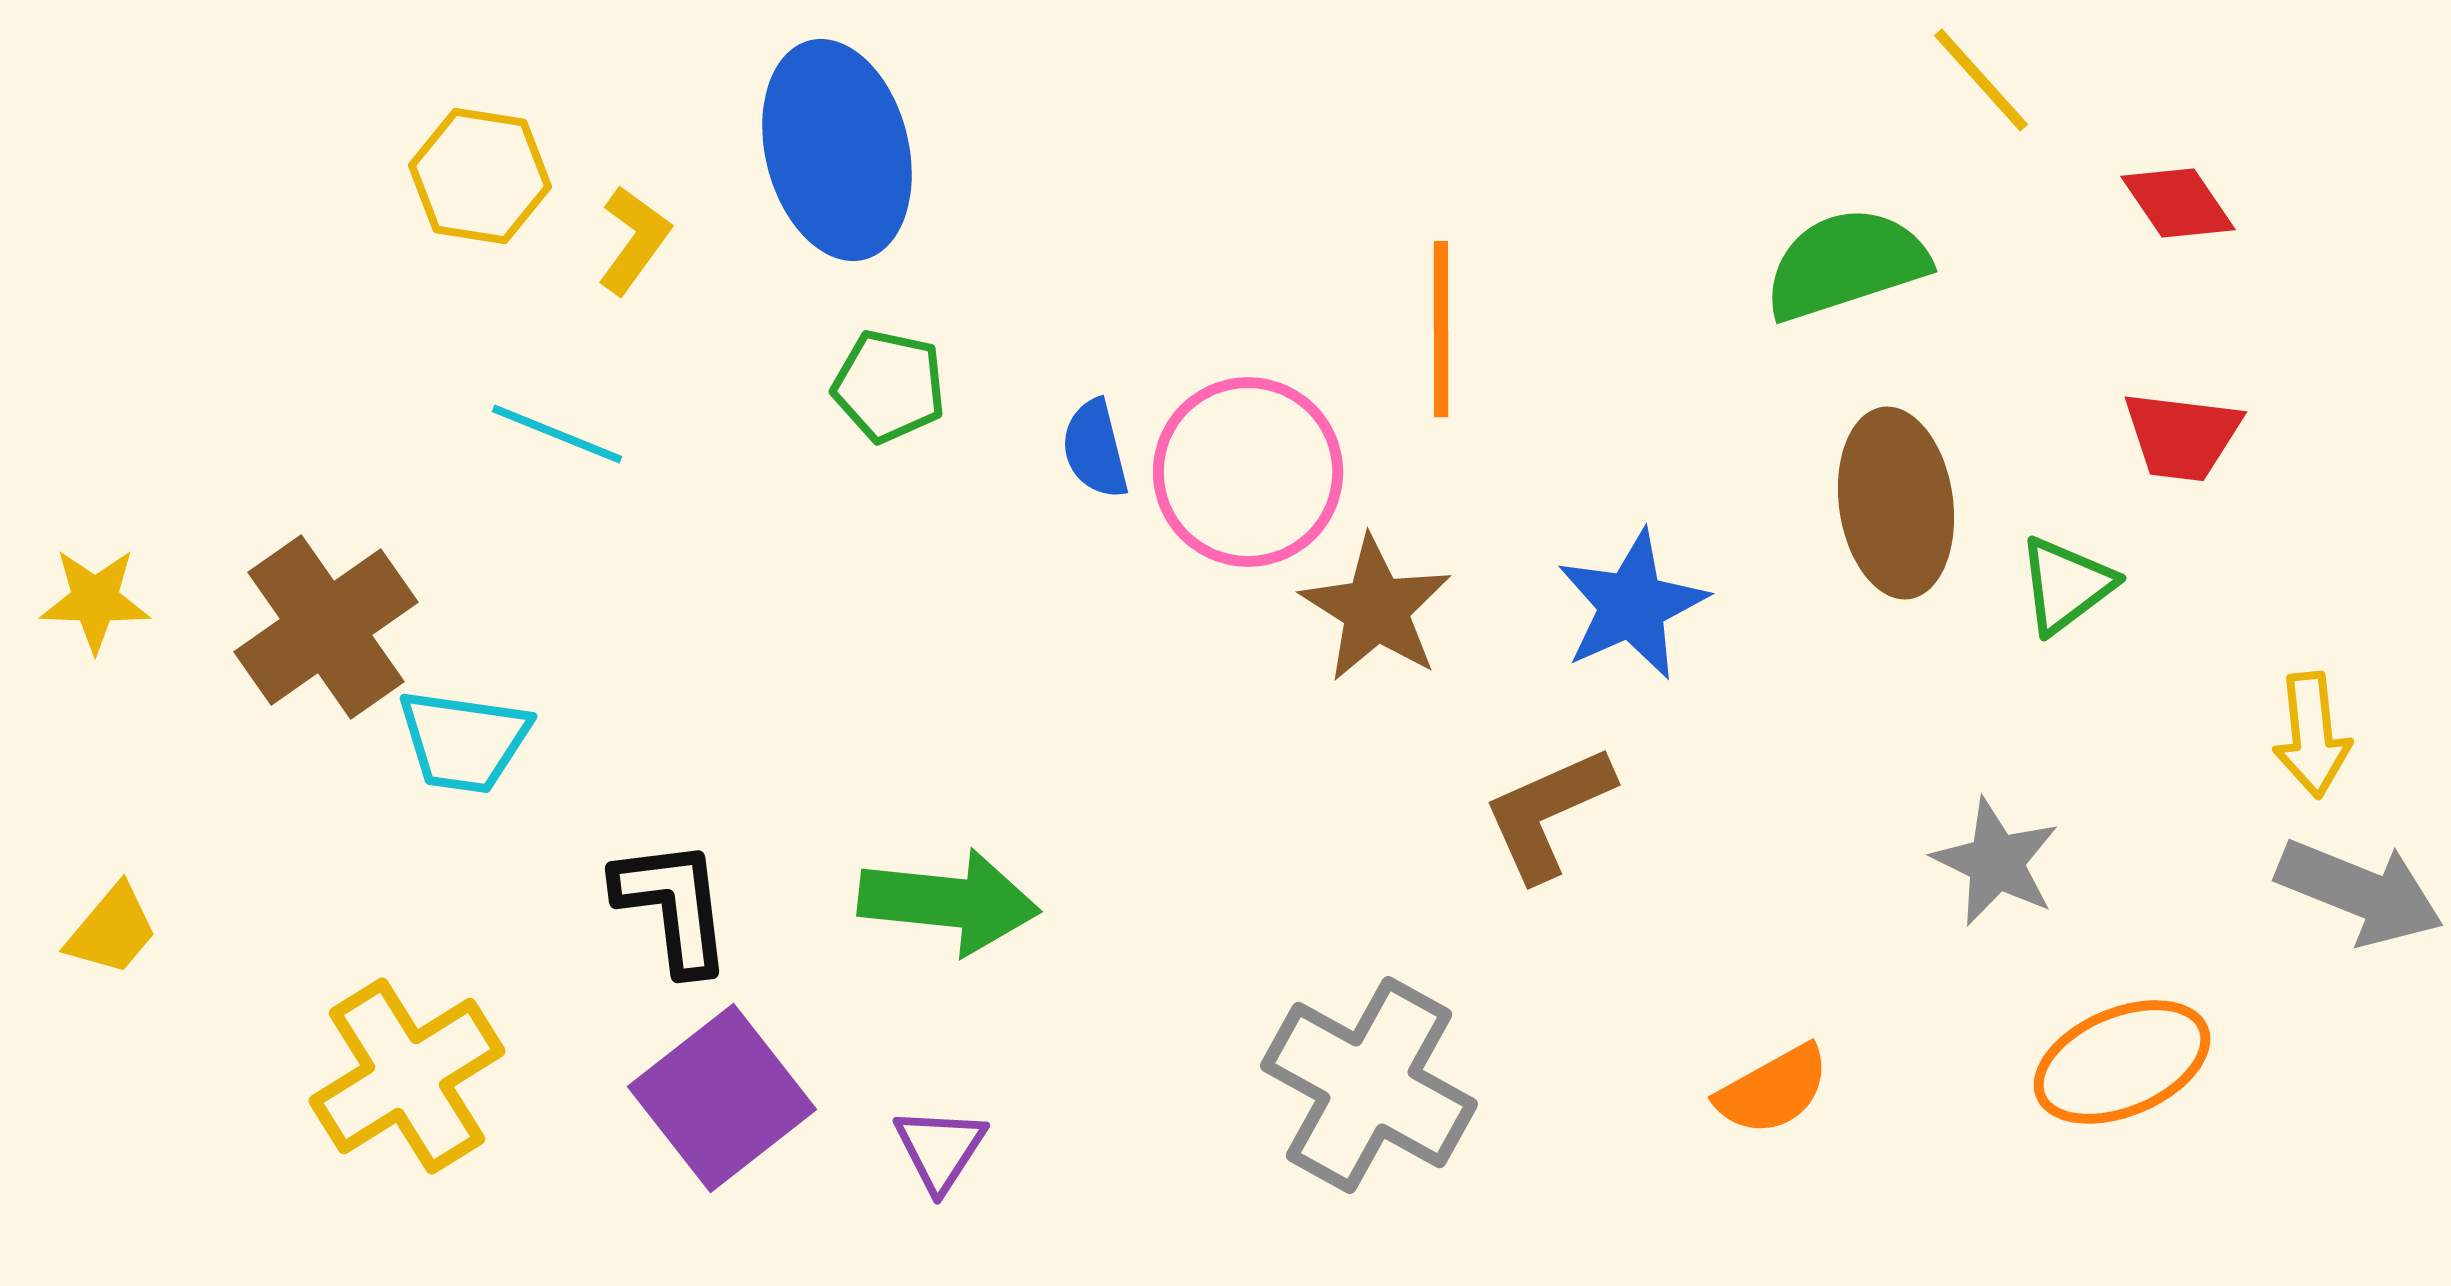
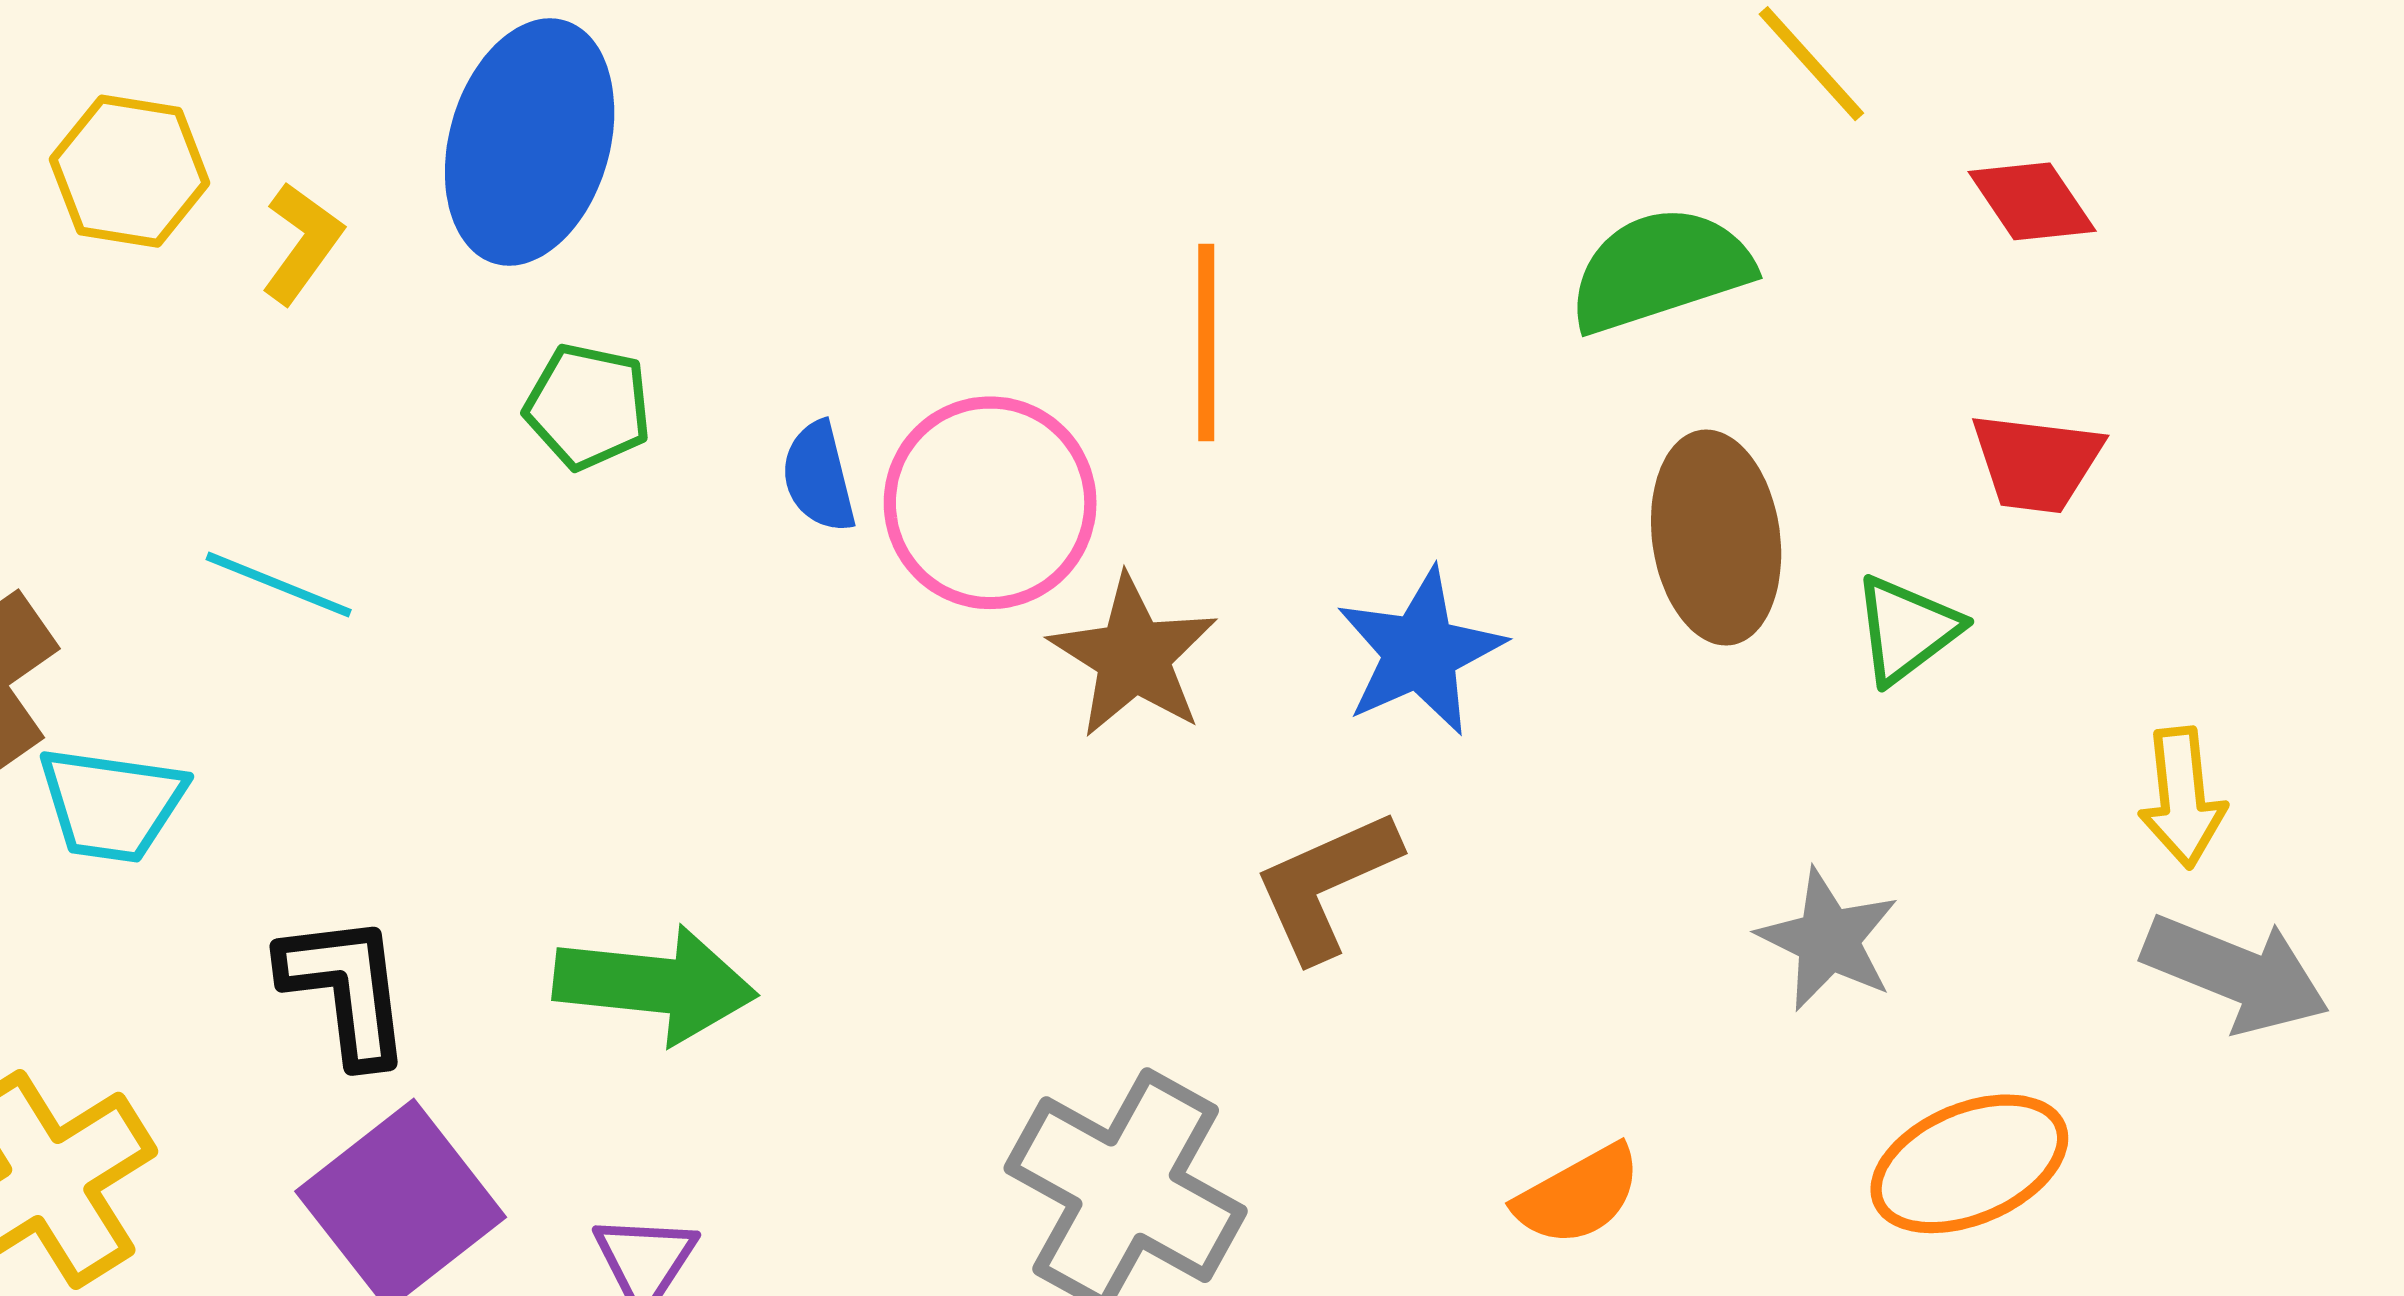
blue ellipse: (837, 150) -> (530, 142), turned 30
cyan line: (557, 434) -> (279, 585), moved

